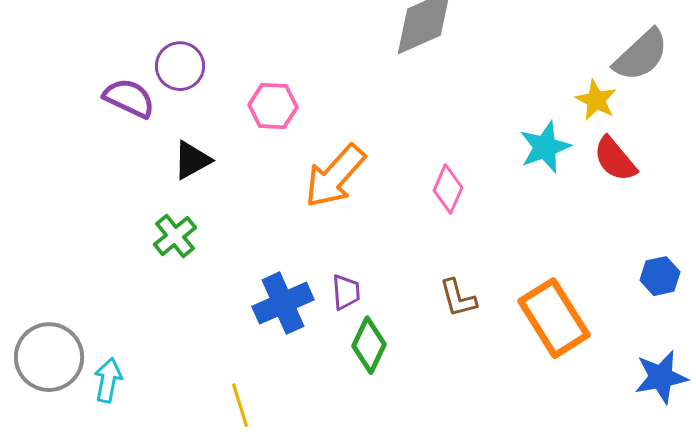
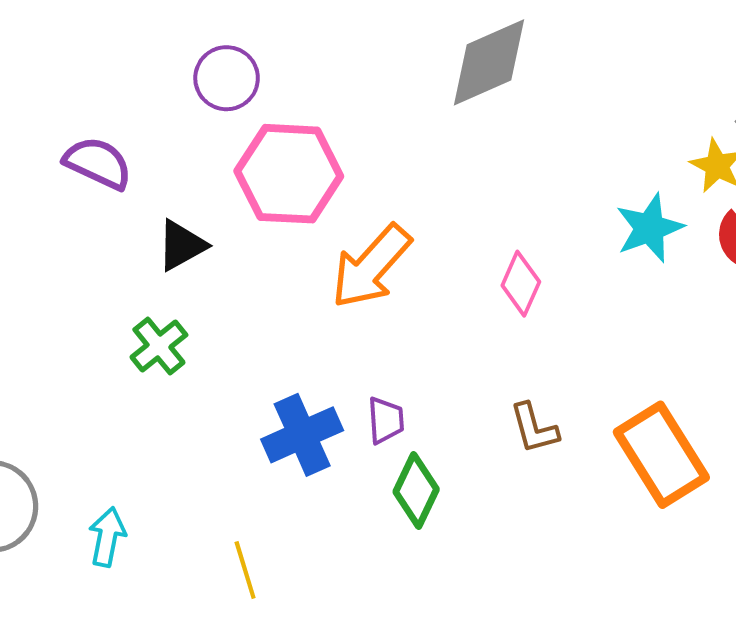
purple circle: (180, 66) -> (227, 78), moved
pink hexagon: (273, 106) -> (289, 174), size x1.6
cyan arrow: (108, 380) -> (107, 537), moved

